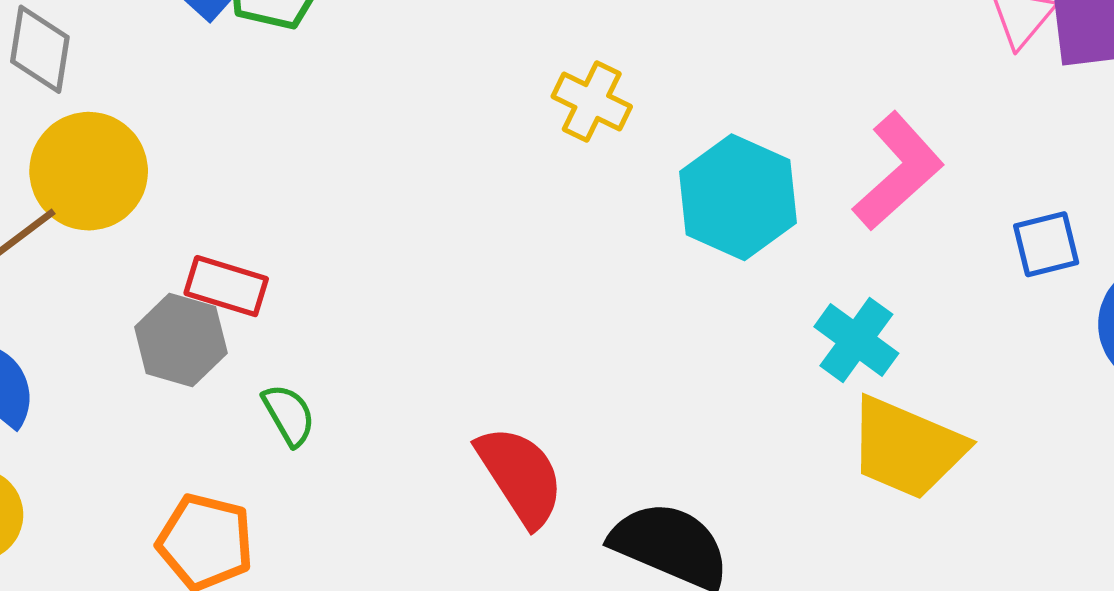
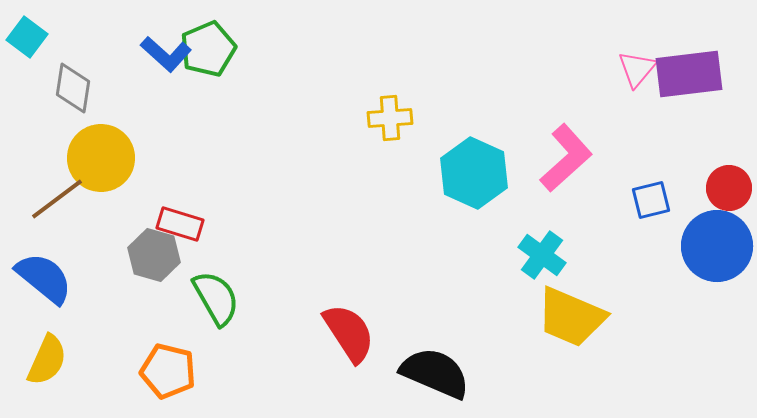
yellow cross: (592, 101) -> (390, 118), turned -30
green semicircle: (289, 415) -> (216, 298), size x1.5

